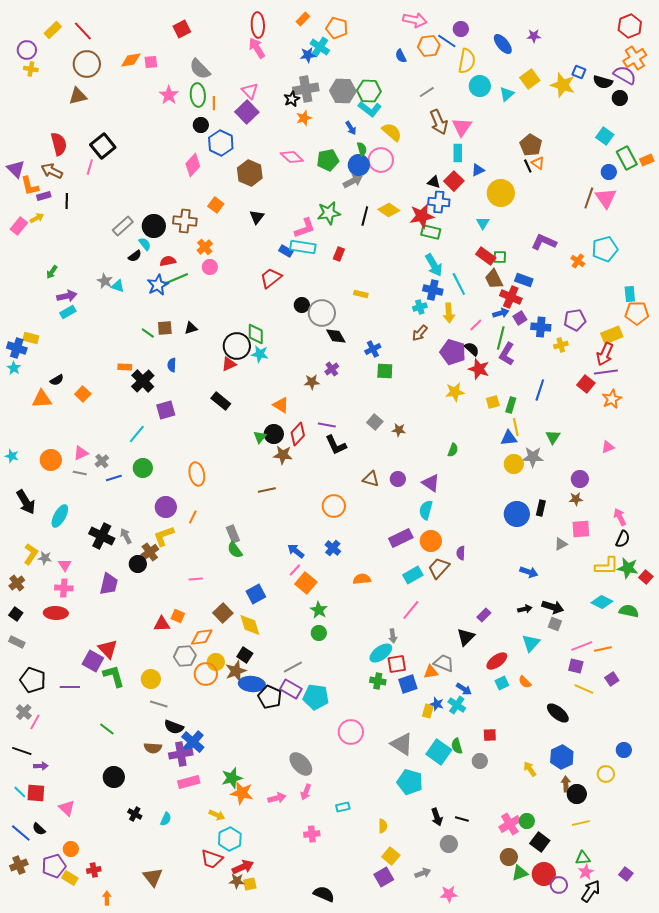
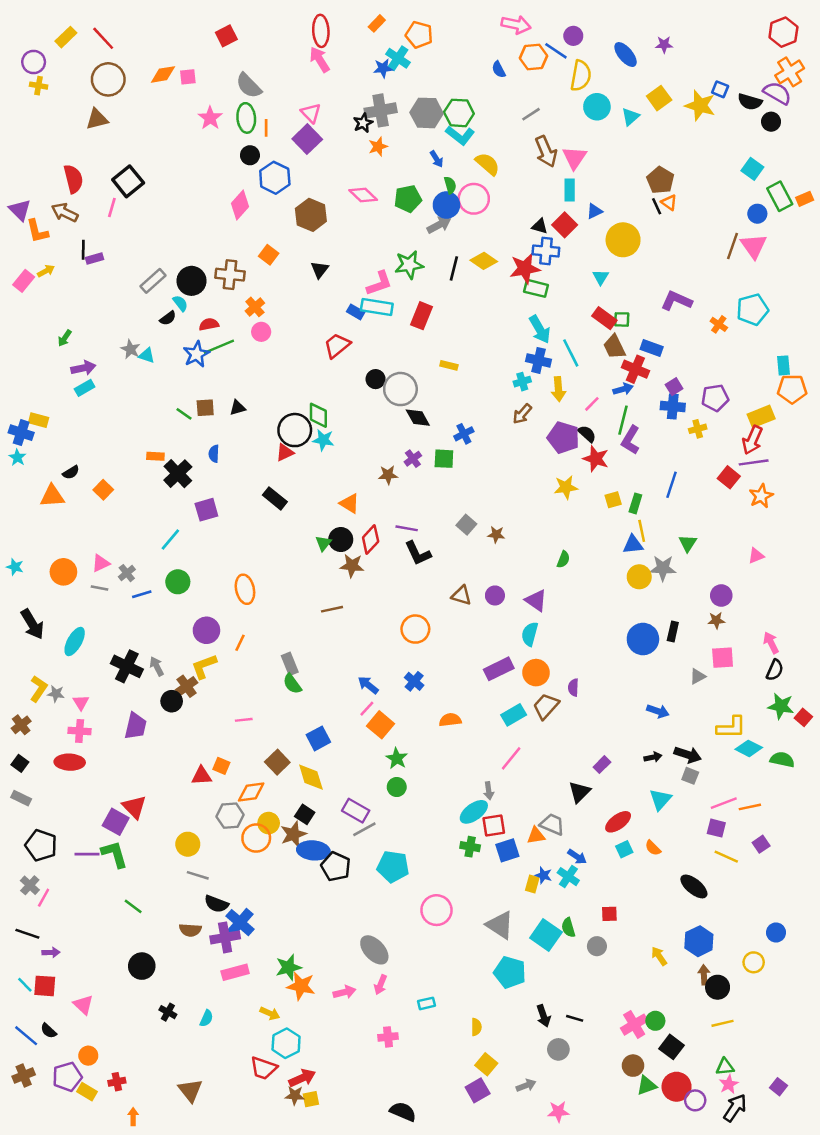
purple rectangle: (44, 196) -> (95, 258), moved
red rectangle: (339, 254) -> (422, 316), size x1.5
purple square: (520, 318) -> (674, 387), moved
green square: (385, 371) -> (444, 459), moved
yellow L-shape: (607, 566) -> (731, 727), moved
green L-shape: (114, 676) -> (114, 854), moved
purple rectangle: (291, 689) -> (356, 811), moved

